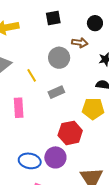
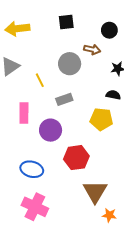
red hexagon: (70, 133) -> (76, 158), moved
purple circle: (55, 157) -> (51, 130), moved

